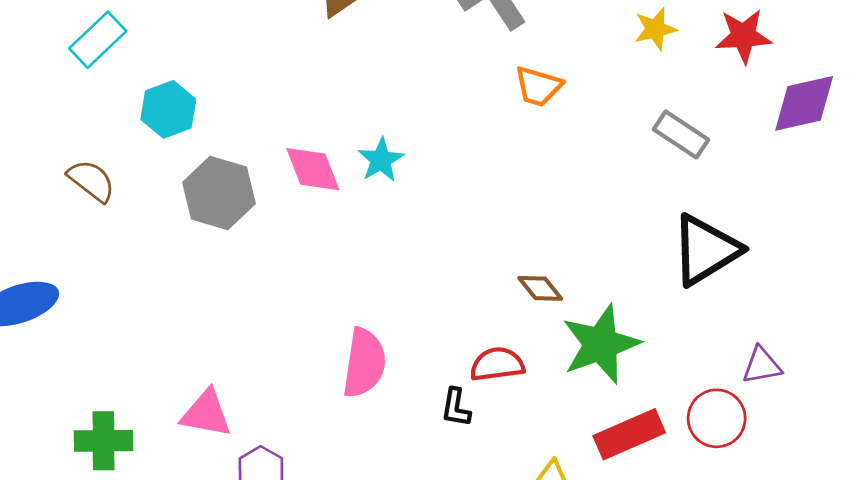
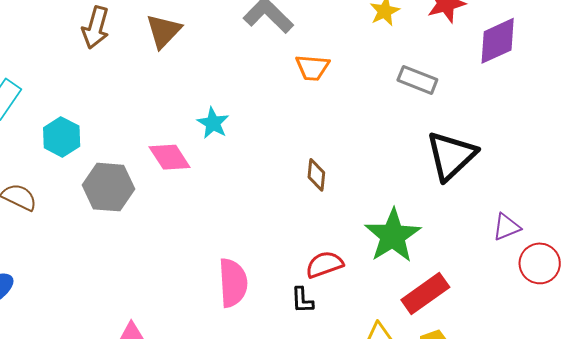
cyan star: (381, 160) -> (213, 123), moved
brown diamond: (540, 288) -> (316, 175), moved, turned 56
red circle: (717, 418) -> (540, 263), moved

